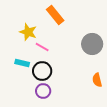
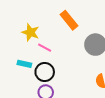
orange rectangle: (55, 15) -> (69, 20), moved

